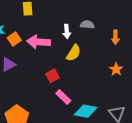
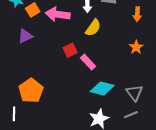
pink rectangle: (63, 97) -> (88, 62), moved

